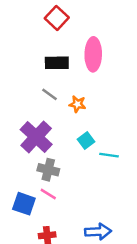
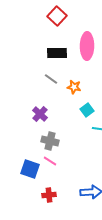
purple cross: (36, 137) -> (40, 114), size x0.6
cyan square: (86, 141) -> (87, 110), moved

